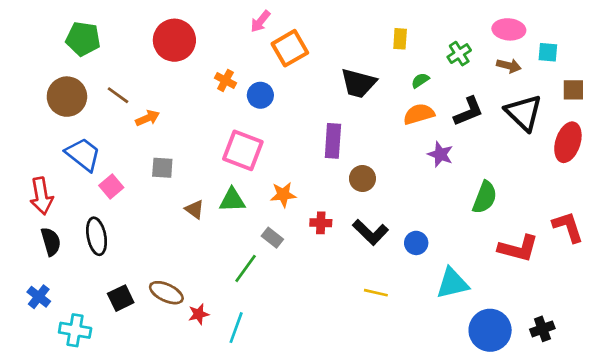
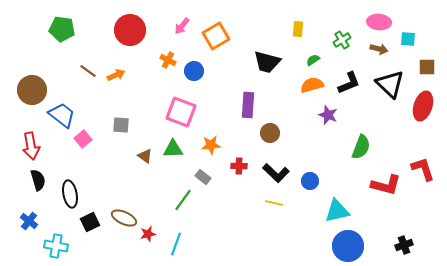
pink arrow: (260, 21) -> (182, 26), moved
brown circle: (67, 97) -> (32, 90), moved
orange arrow: (148, 118) -> (116, 75), moved
black ellipse: (97, 236) -> (70, 194), moved
yellow line: (376, 293) -> (274, 203), moved
blue circle: (490, 330) -> (348, 246), moved

